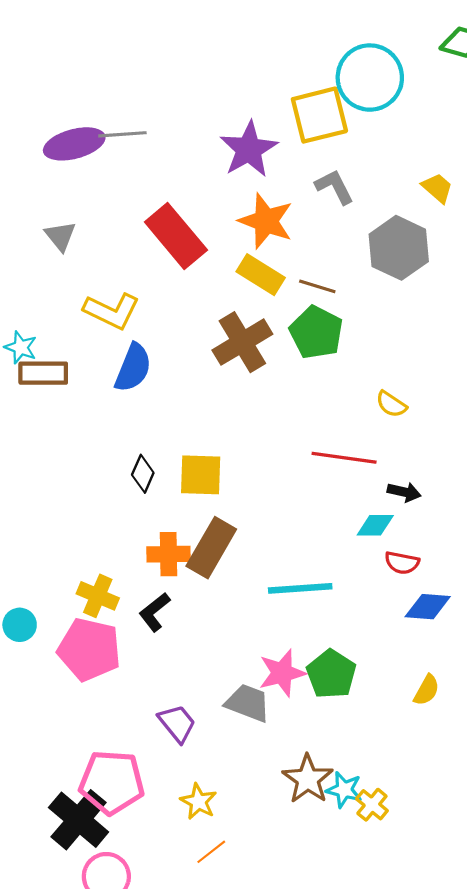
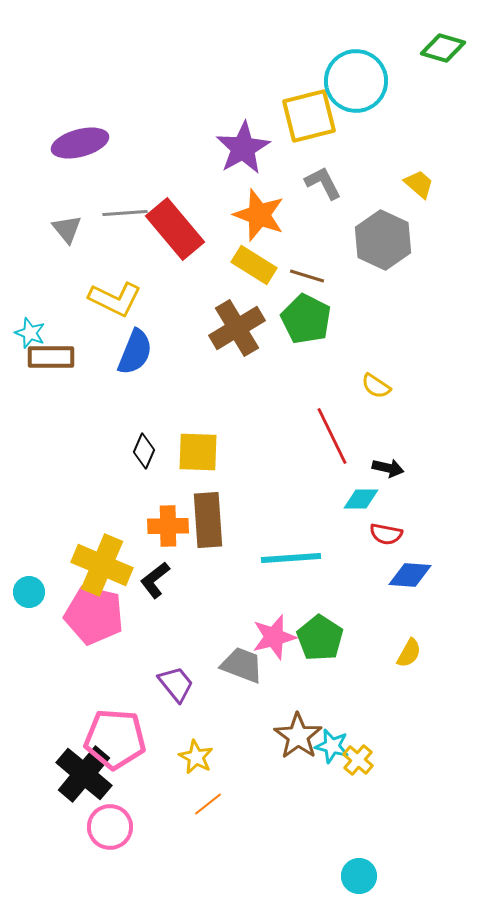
gray line: (122, 134) -> (125, 213), moved
red line: (344, 458) -> (332, 436), turned 56
brown rectangle: (211, 548) -> (208, 520), turned -34
yellow cross: (98, 596) -> (102, 565), size x1.5

